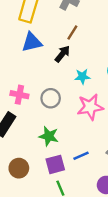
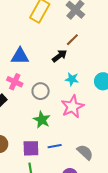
blue triangle: (32, 42) -> (20, 56), moved
pink star: (90, 107) -> (72, 107), turned -30
green star: (49, 136) -> (42, 120), moved

